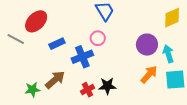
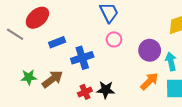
pink circle: (98, 38) -> (114, 39), moved
green star: (32, 90) -> (29, 77), moved

